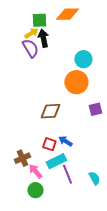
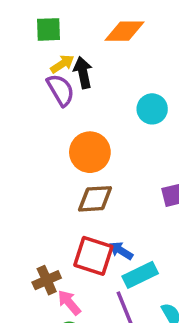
green square: (39, 20) -> (48, 29), moved
orange circle: (76, 82) -> (90, 152), moved
red square: (49, 144) -> (93, 256), size x1.6
cyan rectangle: (56, 161) -> (140, 275), moved

